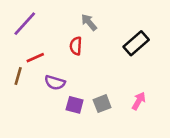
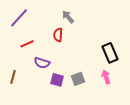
black rectangle: (136, 43) -> (110, 53), moved, turned -72
brown line: (18, 76) -> (13, 77), moved
pink arrow: (139, 101) -> (106, 77), turned -48

